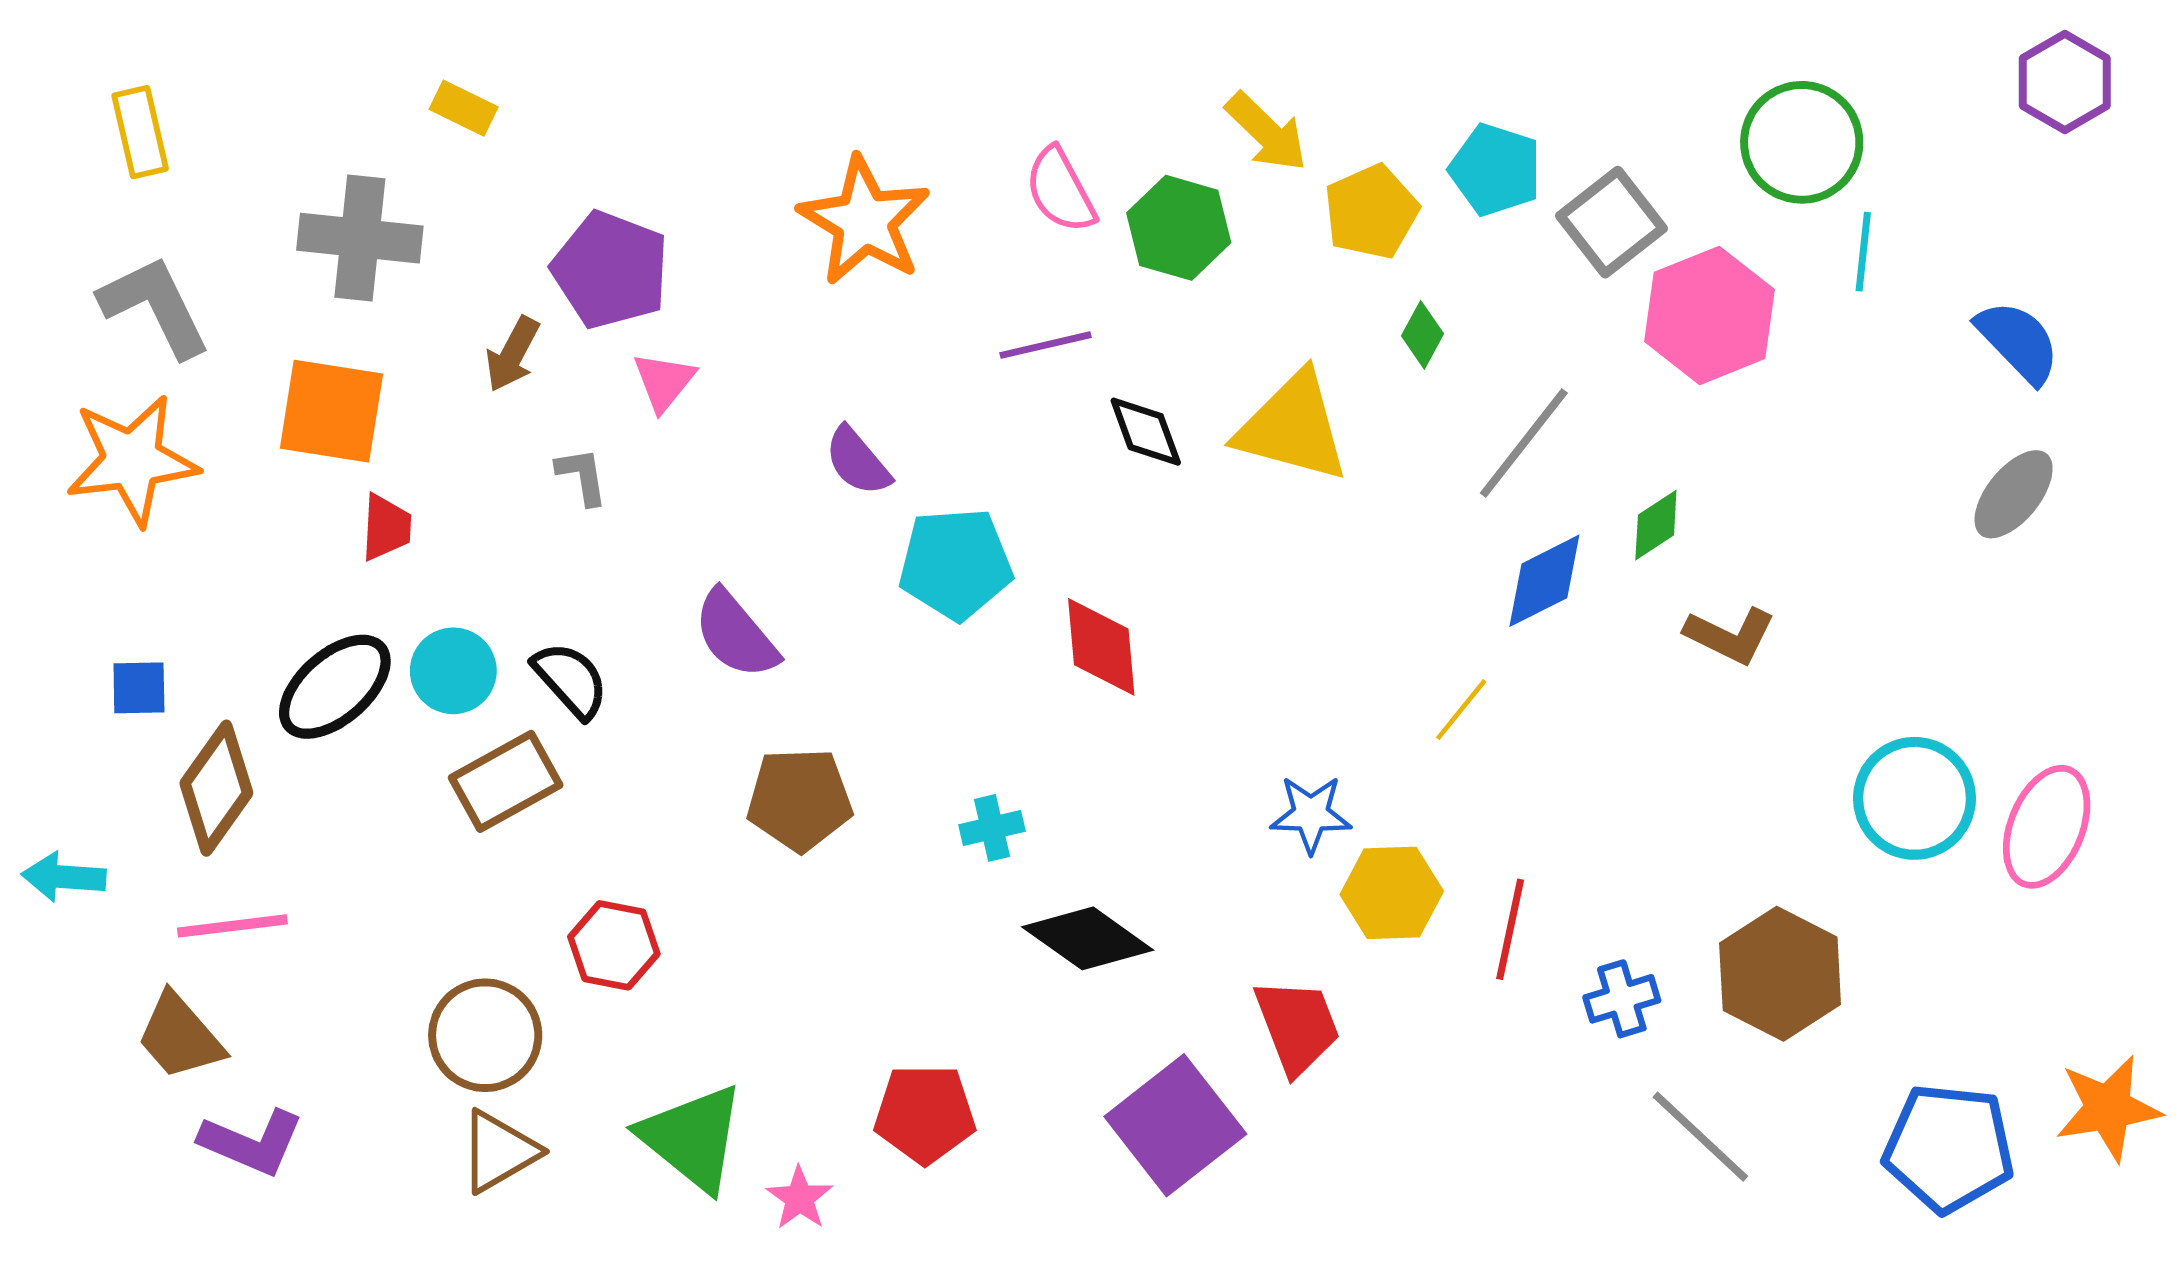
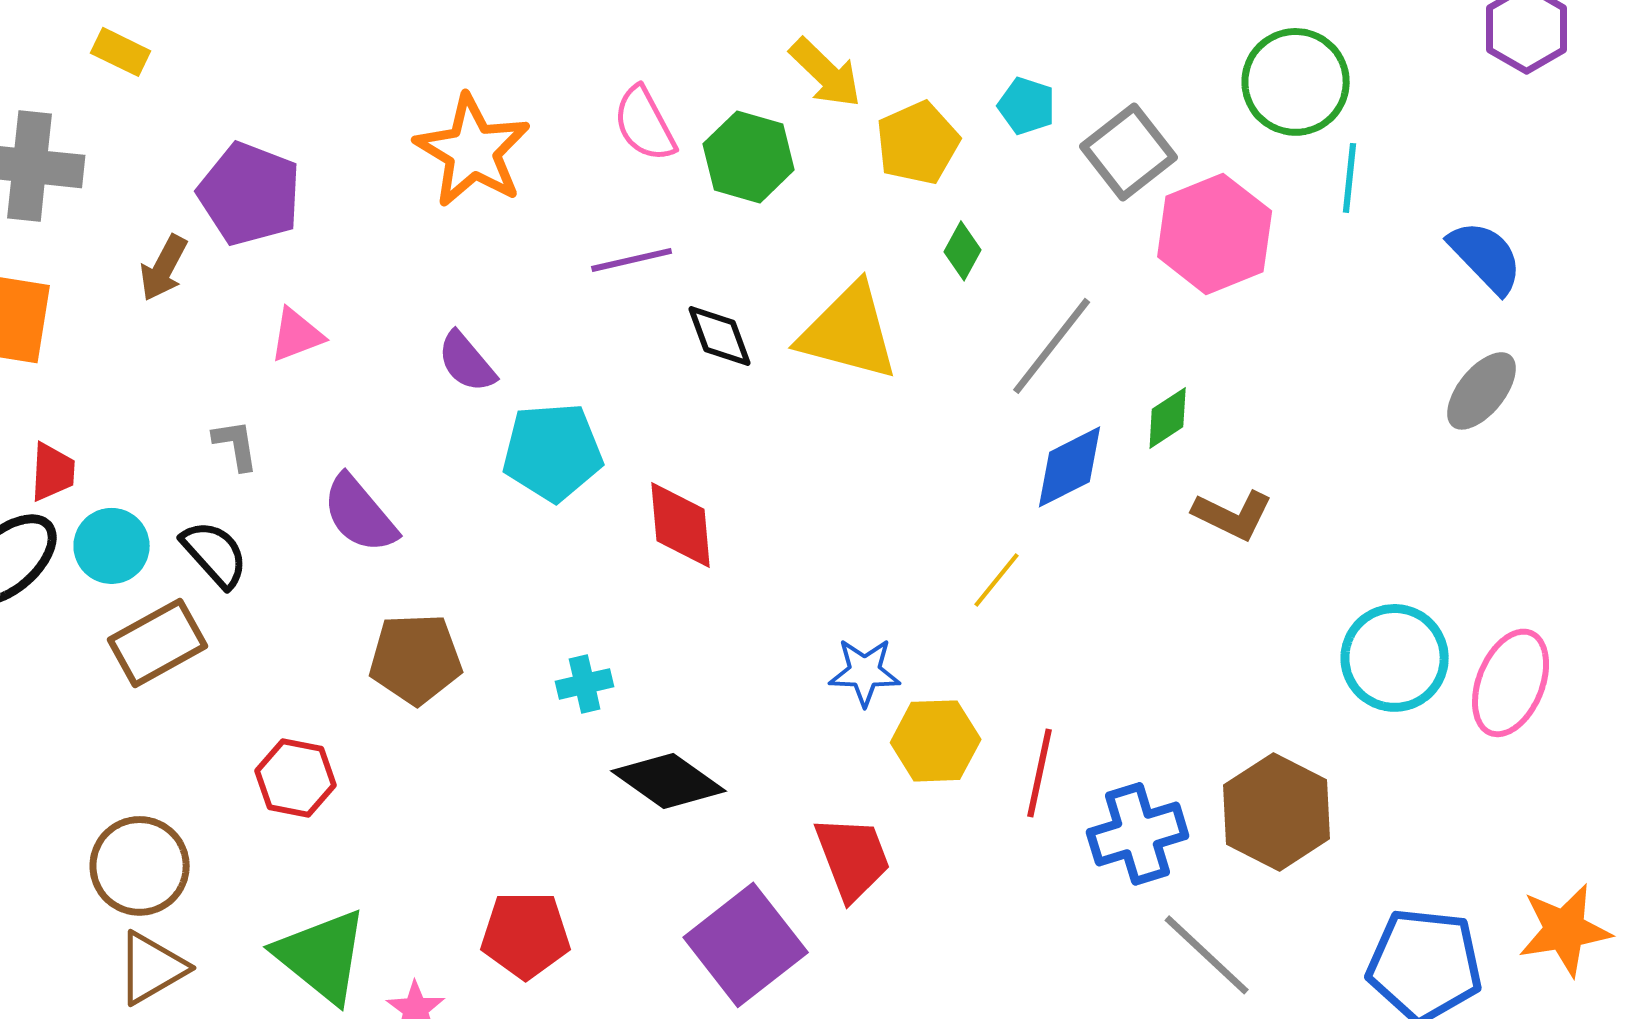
cyan pentagon: (1495, 170) -> (1027, 106), size x0.7
pink triangle: (664, 382) -> (297, 335), moved, turned 30
gray L-shape: (582, 476) -> (236, 445), moved
red trapezoid: (386, 527) -> (53, 472), moved
red hexagon: (614, 945) -> (296, 778), moved
blue cross: (1622, 999) -> (1138, 834), size x1.5

